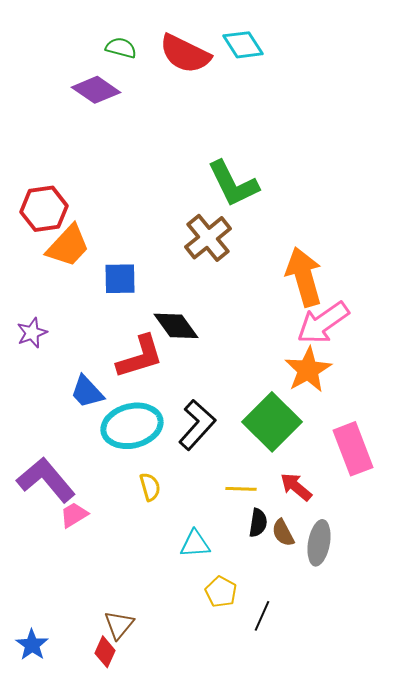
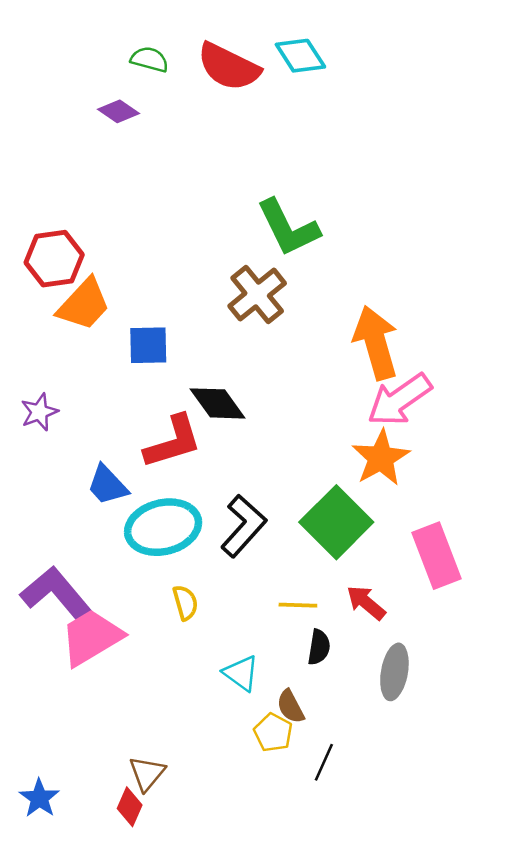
purple diamond: (96, 90) -> (119, 111), size x0.7
pink trapezoid: (74, 515) -> (91, 637), size x1.8
brown semicircle: (283, 533) -> (291, 707), moved
cyan triangle: (195, 544) -> (241, 673), turned 40

